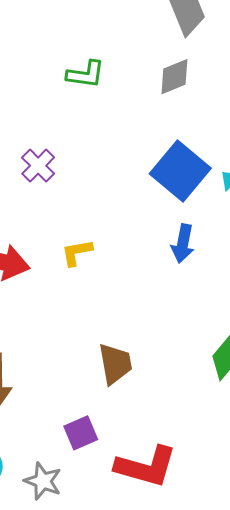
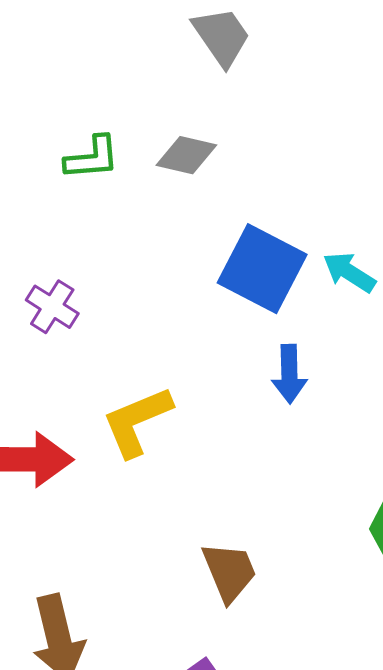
gray diamond: (174, 77) -> (186, 155), moved, turned 48
yellow L-shape: (77, 252) -> (137, 421), size x1.6

